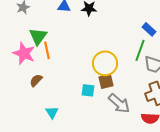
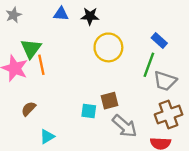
yellow circle: (105, 63) -> (108, 47), moved
brown semicircle: (36, 80) -> (29, 109), moved
cyan triangle: (52, 112) -> (47, 136), turned 32

